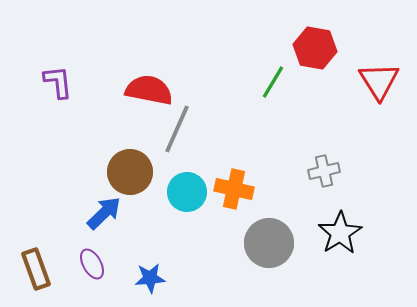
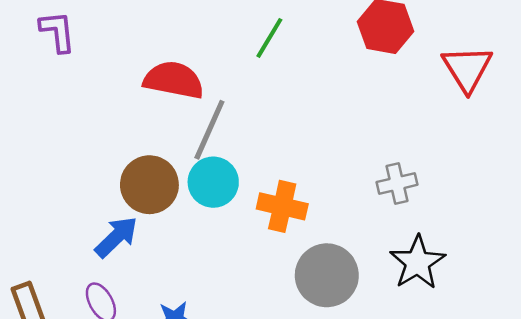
purple L-shape: (58, 82) -> (58, 32), moved
green line: (273, 82) -> (269, 38), moved
cyan circle: (187, 192) -> (213, 182), moved

